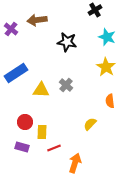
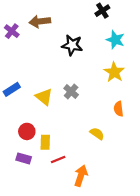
blue rectangle: (16, 73) -> (12, 89), moved, size x0.7
yellow triangle: (41, 90) -> (44, 97), turned 36
yellow semicircle: (90, 124) -> (97, 134), turned 80

